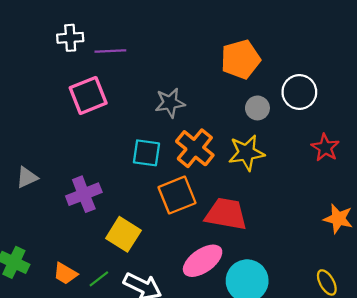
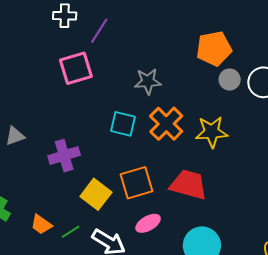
purple line: (110, 51) -> (99, 31), turned -60
gray circle: (257, 108) -> (230, 80), moved
orange square: (177, 195) -> (136, 183), moved
pink ellipse: (203, 261) -> (148, 223), moved, size x0.7

